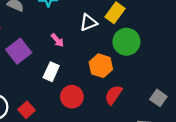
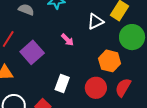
white rectangle: (51, 72) -> (62, 83), moved
red circle: (72, 97) -> (96, 88), moved

